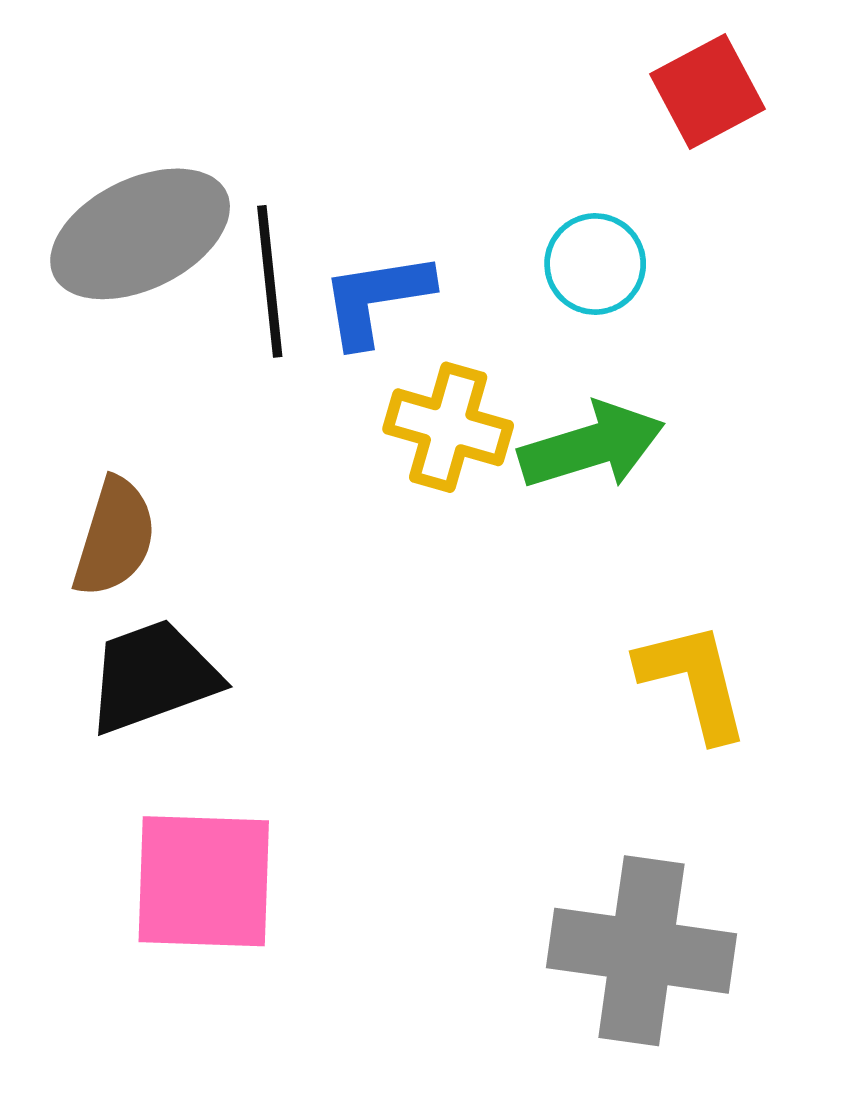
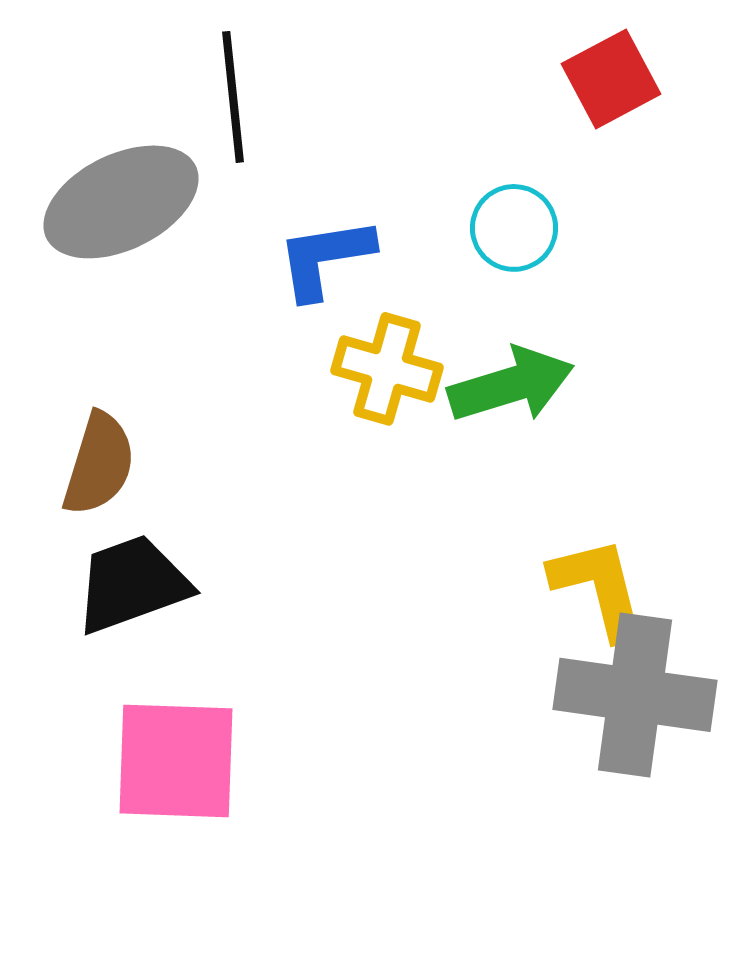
black line: (270, 281) -> (233, 97), moved
gray cross: (641, 951) -> (635, 695), moved

